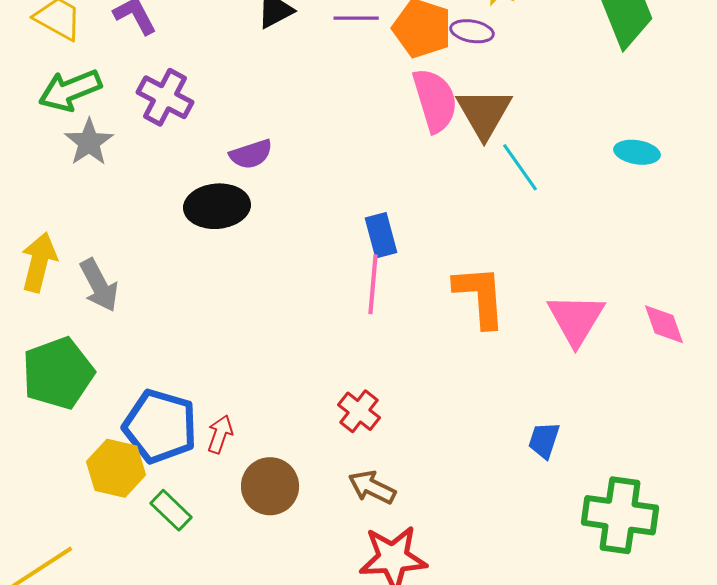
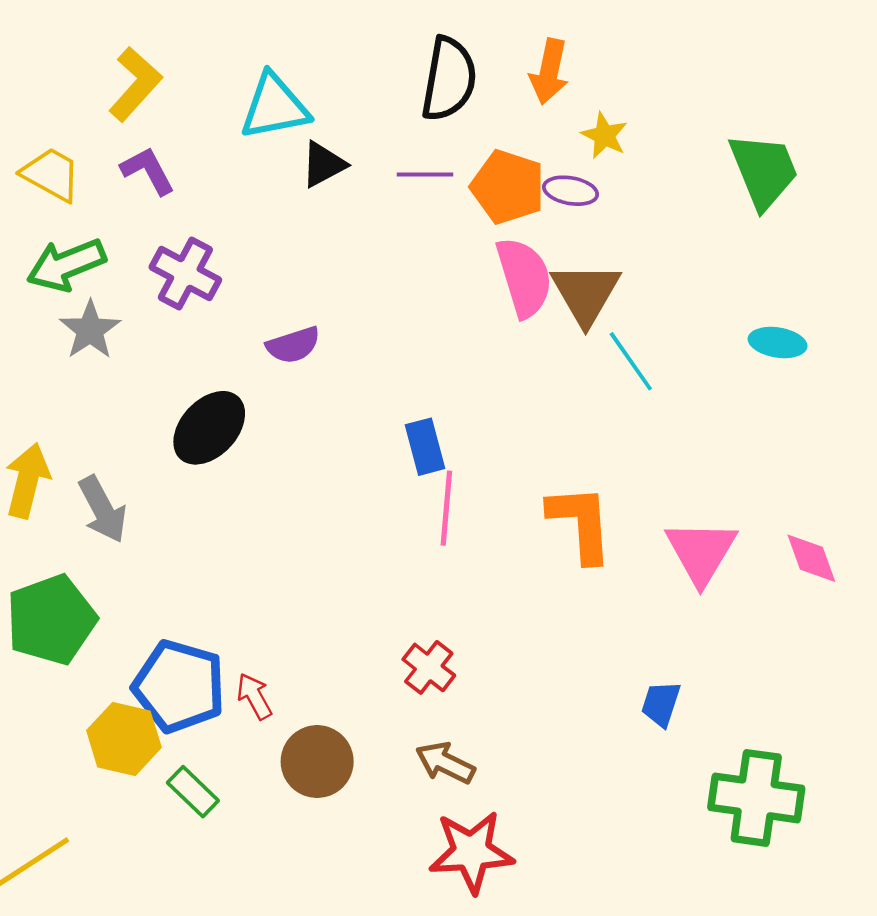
black ellipse: (217, 206) -> (209, 428), moved, turned -42
blue rectangle: (381, 235) -> (425, 447), moved
red arrow: (220, 434) -> (254, 696), turned -48

